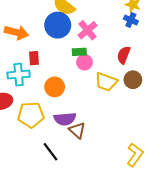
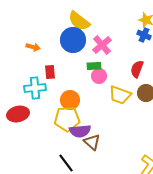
orange arrow: (16, 32) -> (33, 47), size x0.6
yellow pentagon: (31, 115) -> (67, 119), moved

